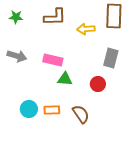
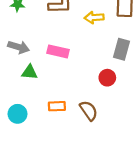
green triangle: (65, 79) -> (30, 72), moved
cyan circle: (29, 109) -> (18, 114), moved

